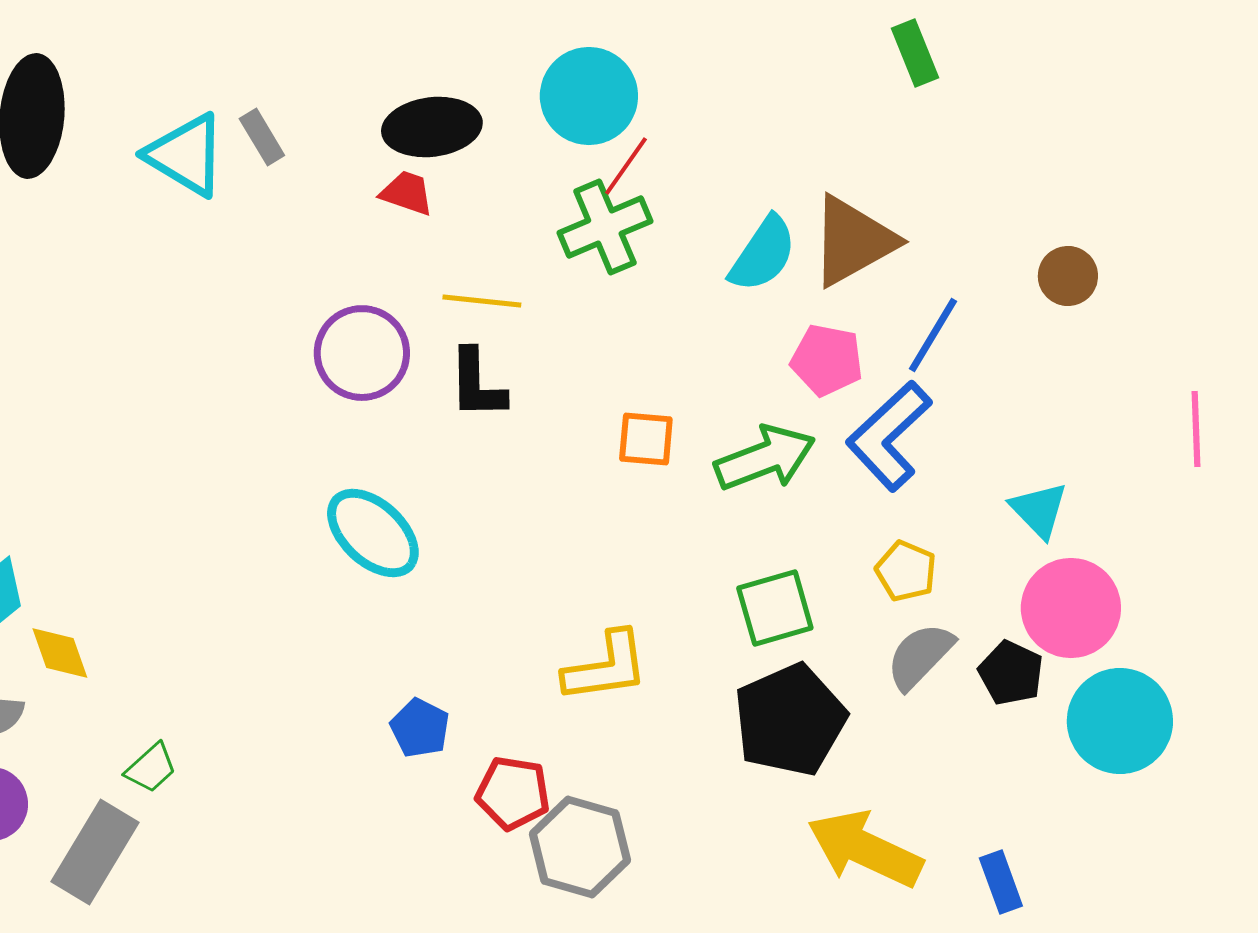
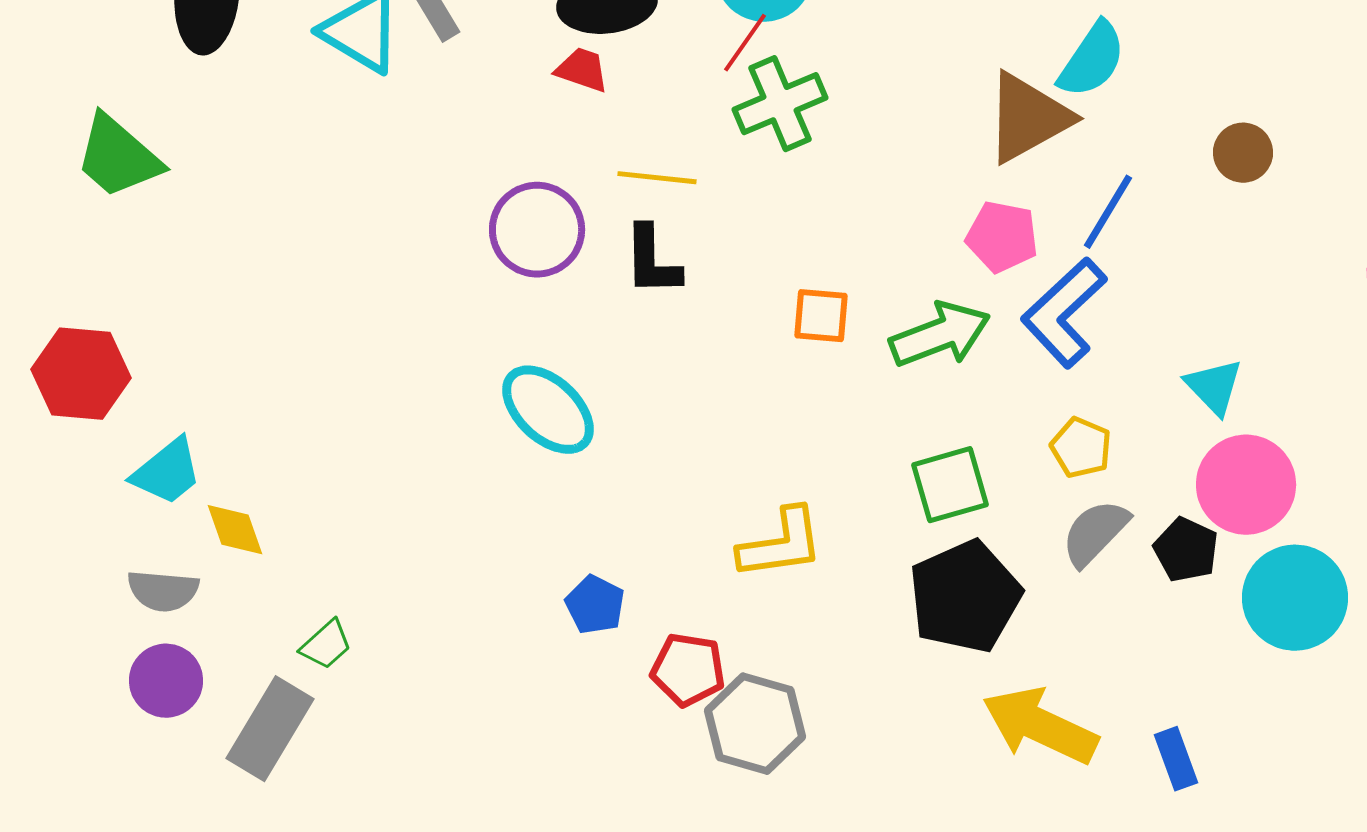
red line: (626, 166) -> (745, 43), moved
cyan semicircle: (763, 254) -> (1092, 60), moved

